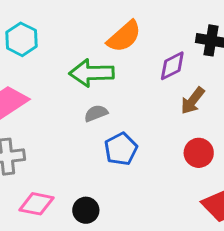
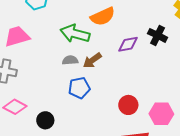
brown arrow: (193, 101) -> (92, 60), moved

